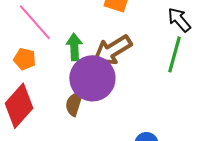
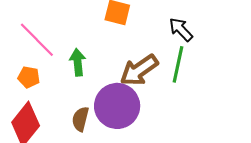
brown arrow: (112, 50) -> (139, 70), moved
purple circle: (92, 78) -> (117, 106), moved

